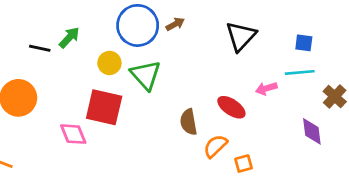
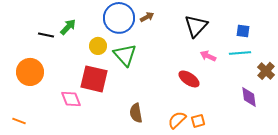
pink arrow: (266, 88) -> (208, 56), moved, turned 42
brown semicircle: (189, 122) -> (136, 113), moved
orange semicircle: (215, 146) -> (177, 120), moved

